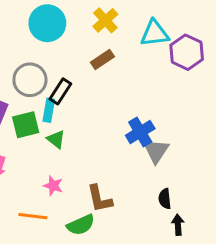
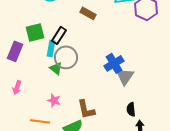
brown rectangle: (102, 59) -> (88, 13), turned 63
gray circle: (30, 80) -> (66, 57), moved
green square: (26, 125) -> (35, 32), moved

